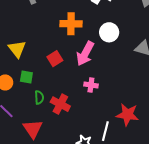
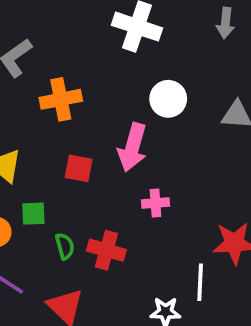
orange cross: (71, 24) -> (61, 99), moved
red square: (55, 59) -> (79, 168), turned -35

